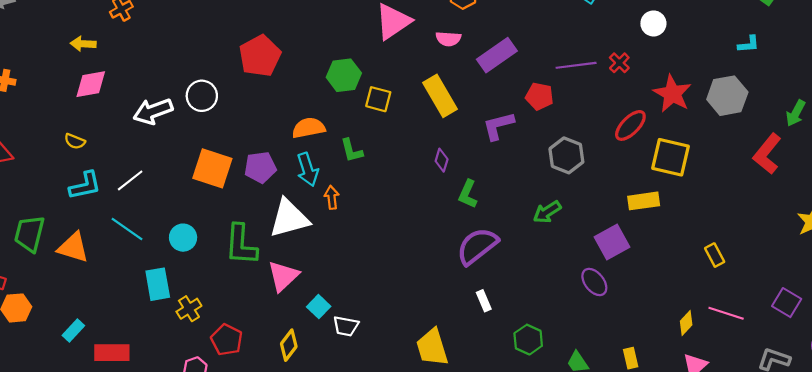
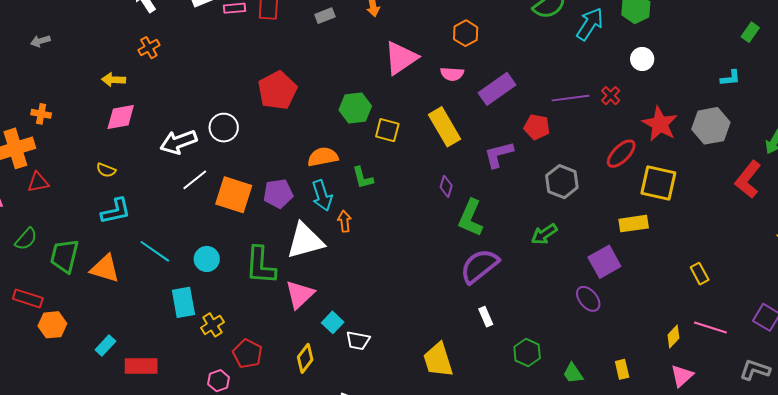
white line: (130, 180) -> (195, 180), moved
green L-shape: (468, 194) -> (471, 218), size x1.4

